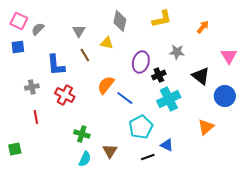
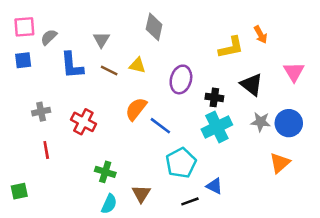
yellow L-shape: (162, 19) -> (231, 47), moved
pink square: (19, 21) -> (24, 27), turned -30
orange arrow: (203, 27) -> (261, 35), turned 112
yellow triangle: (107, 43) -> (137, 65), moved
gray star: (177, 52) -> (261, 122), moved
brown line: (85, 55) -> (109, 70), turned -32
blue L-shape: (56, 65) -> (72, 65), moved
black cross: (159, 75) -> (214, 97), moved, turned 32
black triangle: (201, 76) -> (252, 85), moved
orange triangle: (206, 127) -> (280, 163), moved

